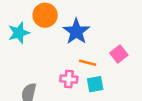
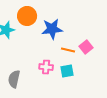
blue star: (76, 32) -> (52, 29), turned 30
orange line: (88, 63) -> (68, 50), moved

